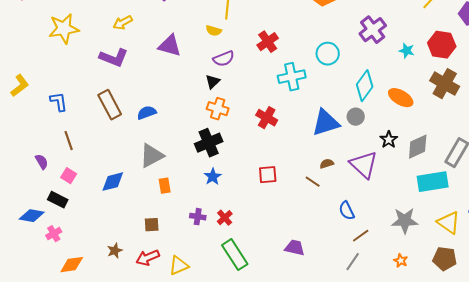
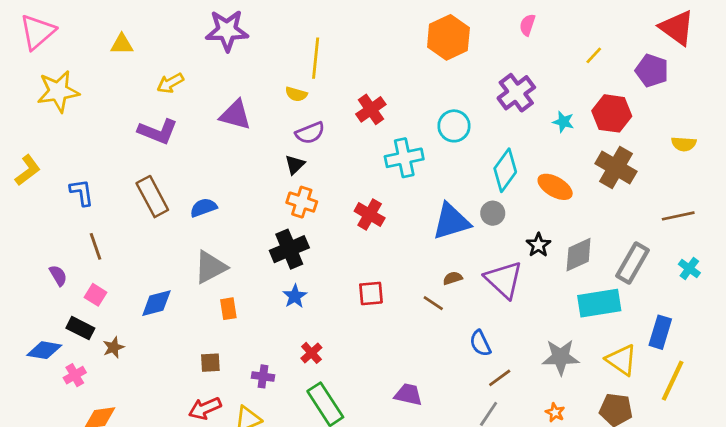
yellow star: (64, 29) -> (58, 91), moved
purple cross: (198, 217) -> (263, 376), moved
brown star: (115, 251) -> (114, 347), moved

